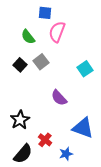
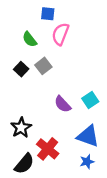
cyan square: (85, 69) -> (90, 100), moved
red cross: (45, 140) -> (48, 149), size x1.5
blue star: (66, 154) -> (87, 162), moved

